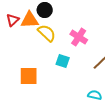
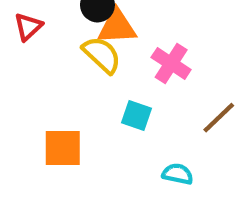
orange triangle: (30, 20) -> (117, 27), moved
cyan semicircle: (95, 95) -> (178, 174), moved

